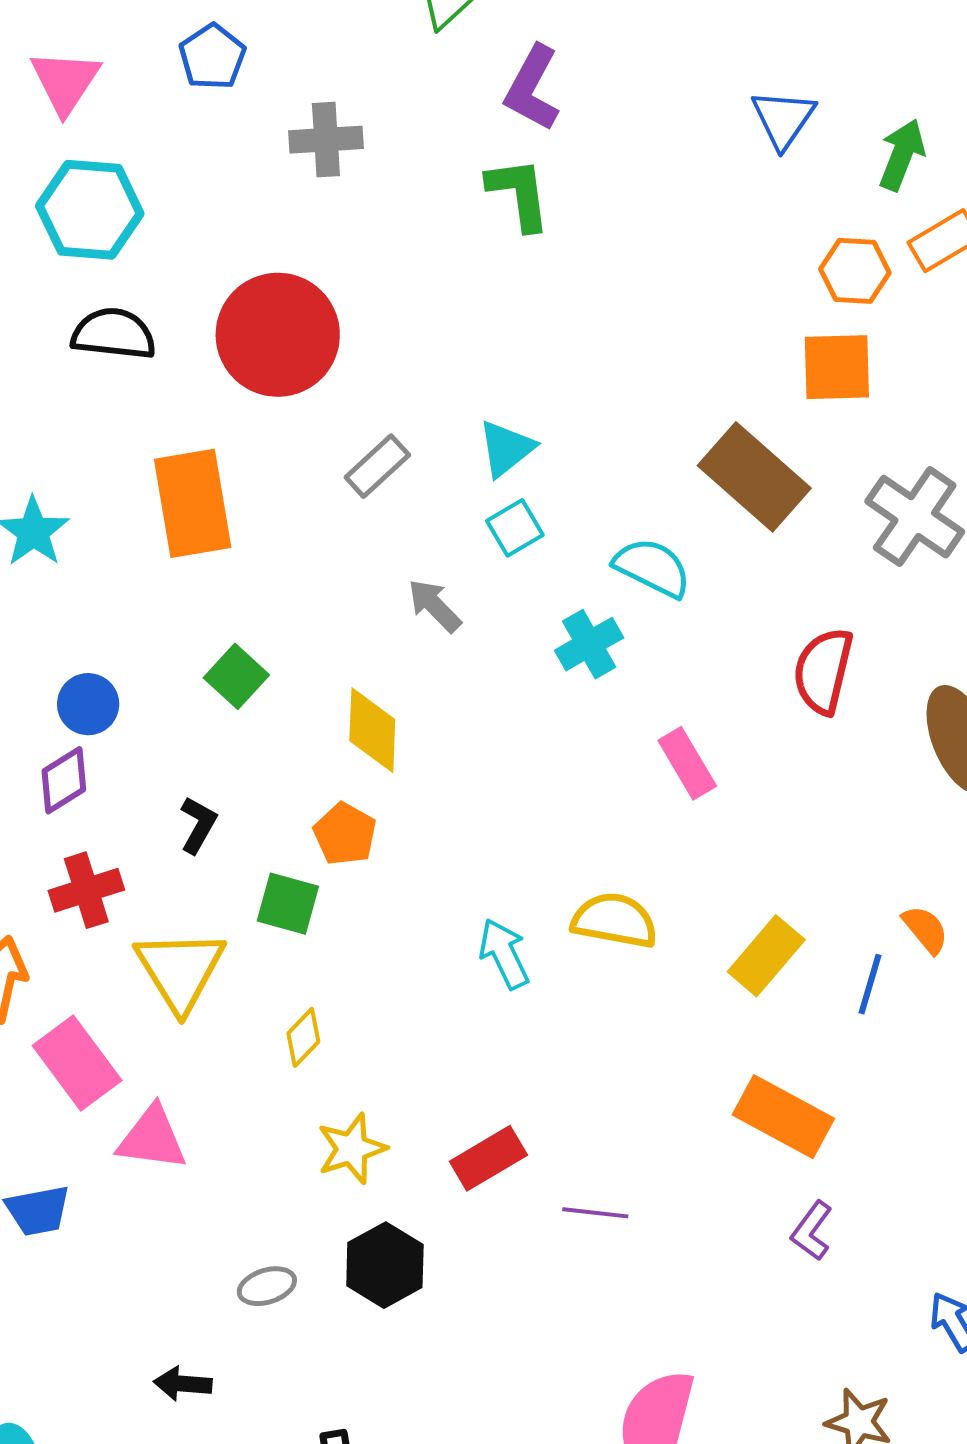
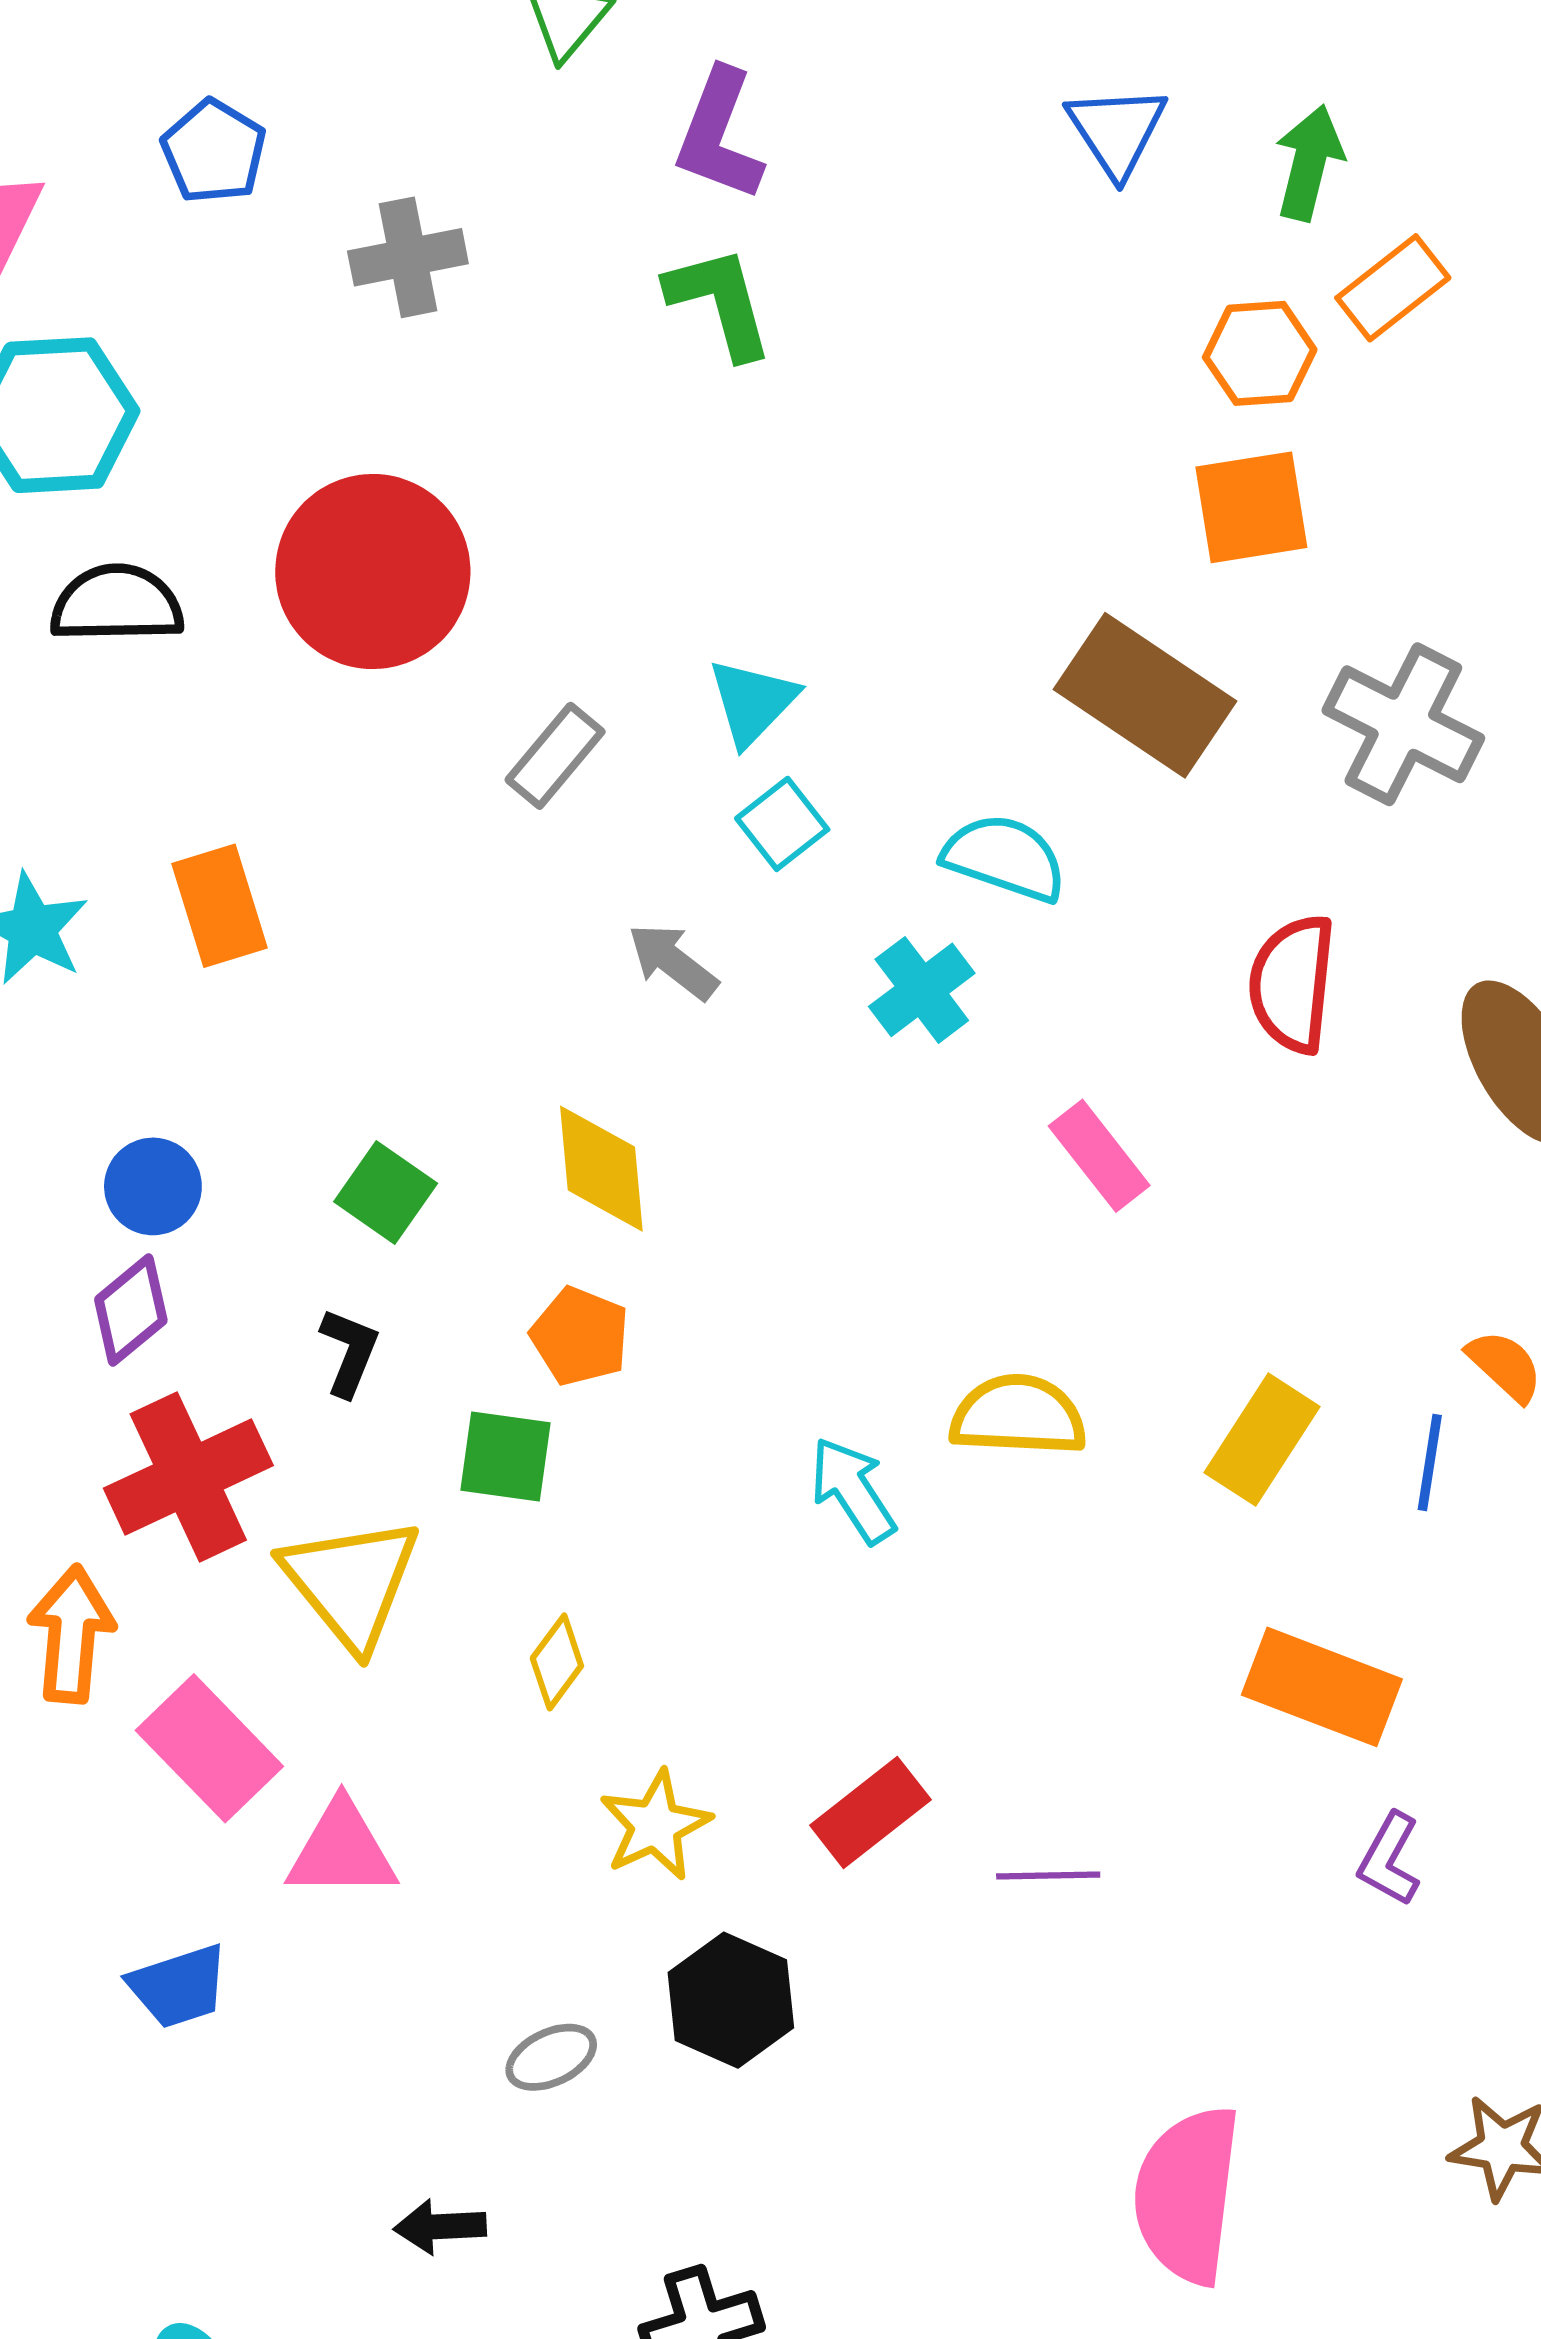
orange rectangle: (193, 503) -> (219, 906), moved, size x0.7
green square: (236, 676) -> (386, 1193), moved
red cross: (86, 890) -> (188, 1477), size x1.4

